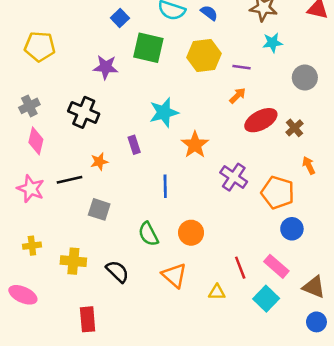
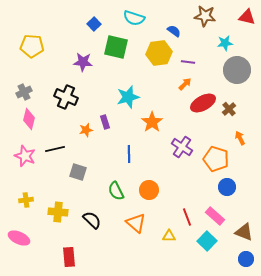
blue semicircle: (209, 13) -> (174, 31), moved
cyan star: (273, 43) -> (225, 43), moved
gray circle: (305, 78) -> (237, 70), size x1.4
orange star: (99, 162) -> (86, 130), moved

